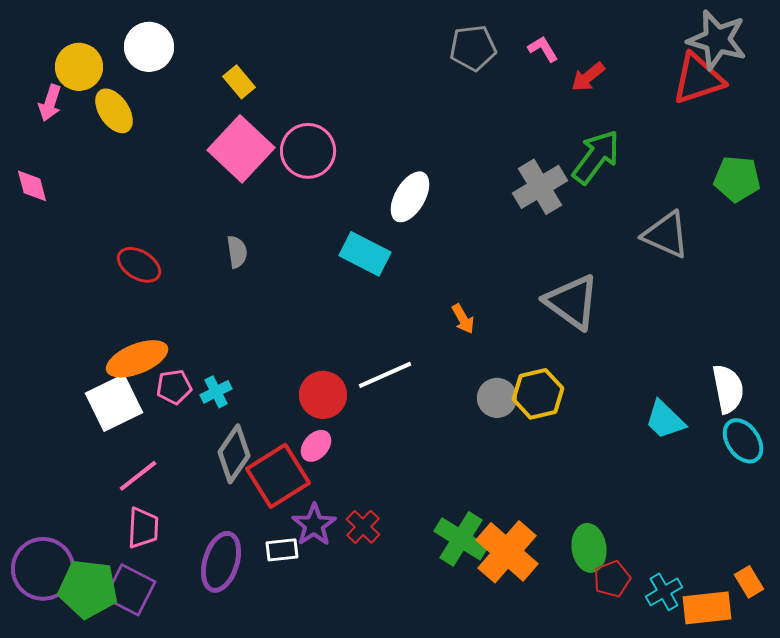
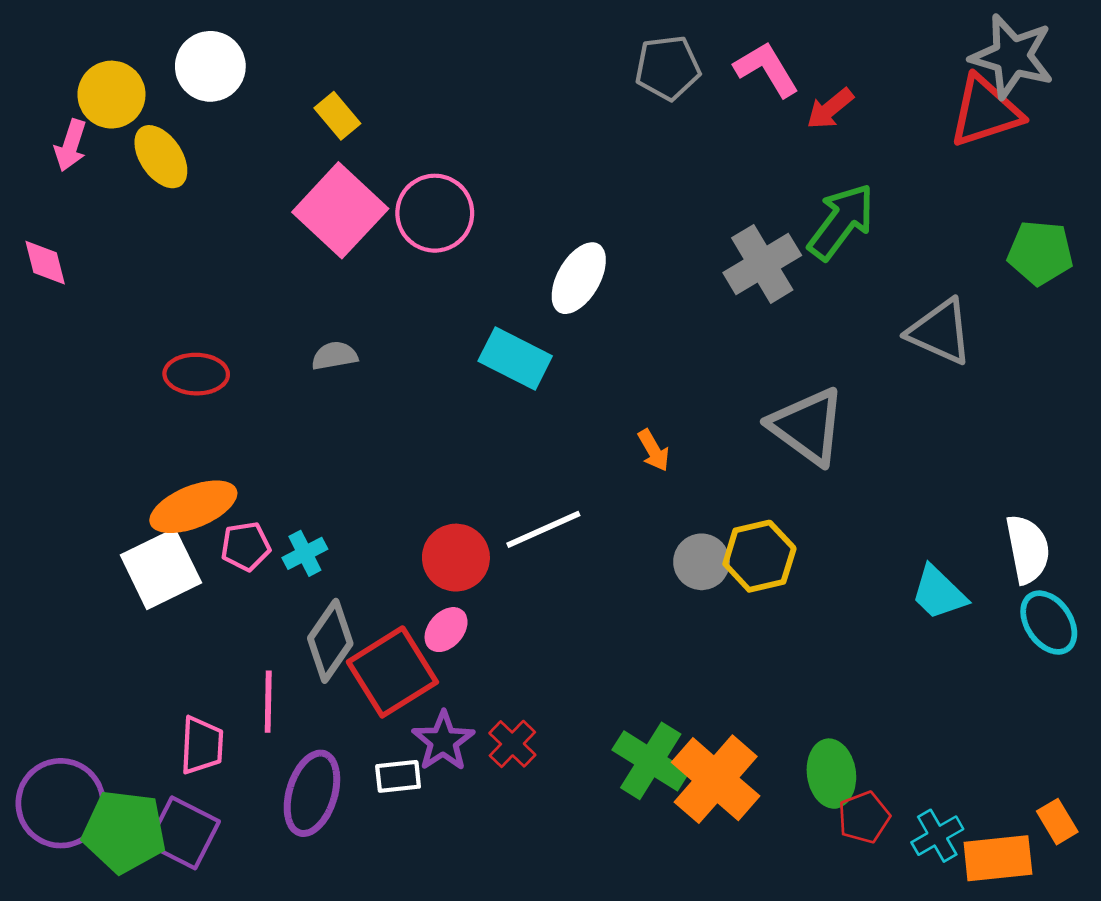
pink L-shape: (543, 49) -> (766, 69), size x1.5
gray semicircle: (237, 252) -> (335, 356), turned -92
red ellipse: (139, 265) -> (196, 374), turned -30
pink line: (138, 476) -> (268, 702), moved, turned -51

